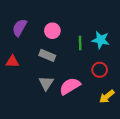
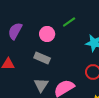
green line: (80, 43) -> (69, 22), moved, turned 56

